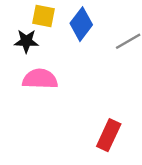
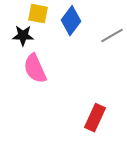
pink semicircle: (40, 79) -> (35, 69), turned -116

